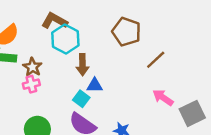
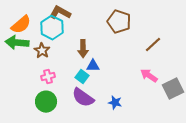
cyan hexagon: (65, 39) -> (52, 28), moved
brown line: (156, 60) -> (153, 45), moved
pink cross: (31, 84) -> (48, 77), moved

